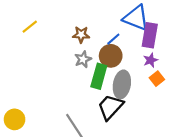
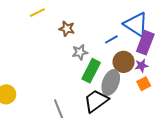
brown star: (81, 35) -> (67, 29), moved
brown circle: (111, 56) -> (124, 62), moved

